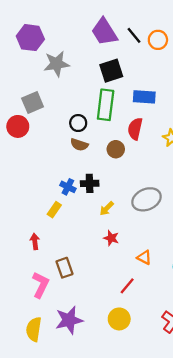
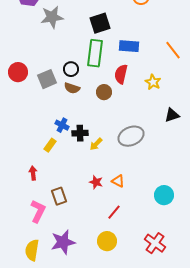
gray square: (33, 103) -> (47, 79), moved
black cross: (90, 183) -> (80, 133), moved
red star: (111, 238) -> (96, 182), moved
orange triangle: (144, 257) -> (118, 181), moved

